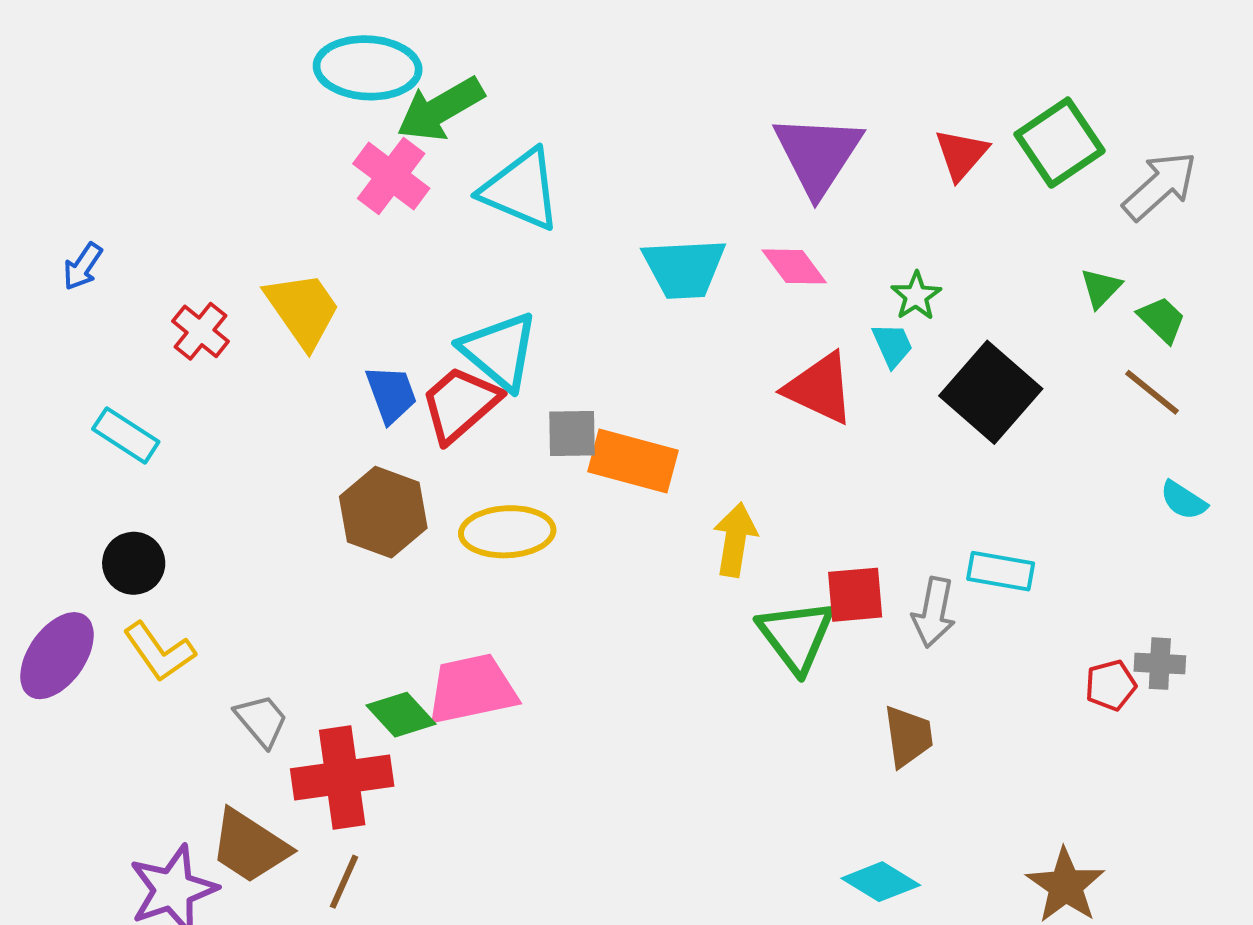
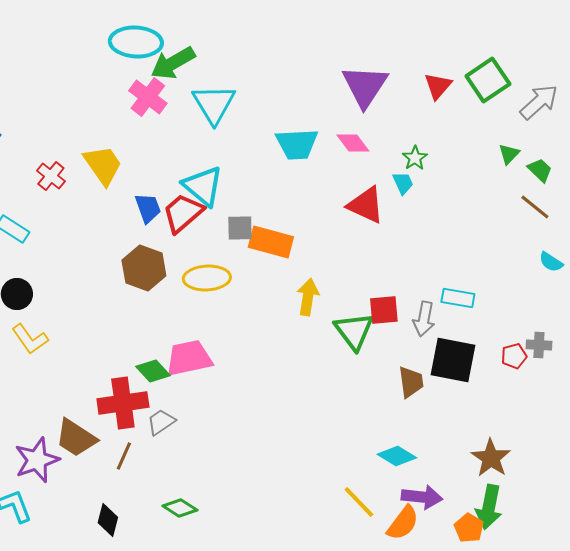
cyan triangle: (521, 190) -> (214, 104), turned 36
black square: (991, 392) -> (453, 360), moved, turned -30
yellow arrow: (735, 540) -> (308, 297), moved
gray trapezoid: (261, 721) -> (161, 422), moved, turned -84

